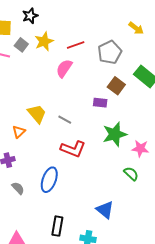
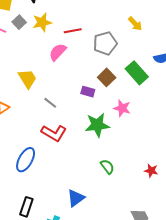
yellow trapezoid: (37, 114) -> (27, 79), moved
pink star: (140, 148) -> (122, 108), moved
blue triangle: (105, 210) -> (76, 198), turned 36

